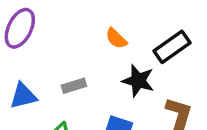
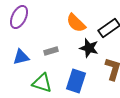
orange semicircle: (116, 38) -> (76, 23), size x1.5

